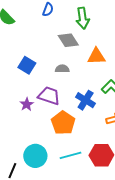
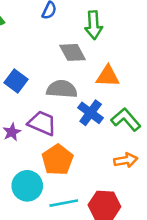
gray semicircle: (62, 69) -> (62, 89), size x1.6
blue cross: (86, 100) -> (91, 113), moved
cyan circle: (35, 156) -> (27, 186), moved

